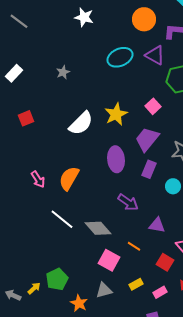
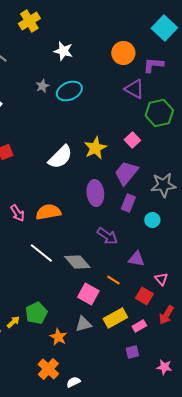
cyan ellipse: (120, 57) -> (69, 91), moved
gray star: (63, 72) -> (42, 86), moved
orange semicircle: (69, 178) -> (48, 212), turned 50
yellow rectangle: (136, 284) -> (115, 318), size x1.6

